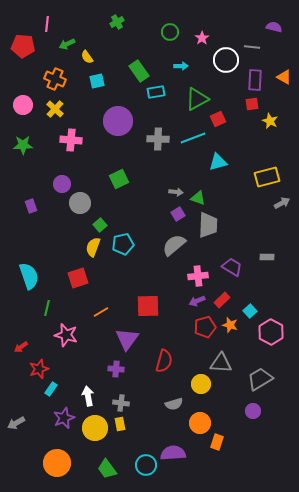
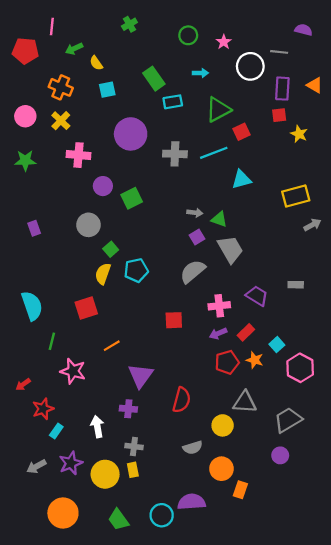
purple circle: (62, 184) -> (103, 186), moved
gray trapezoid: (208, 225) -> (230, 249), turned -32
red square: (148, 306) -> (174, 320), moved, size x0.7
white arrow: (88, 396) -> (97, 427), moved
gray arrow: (16, 423) -> (36, 466), moved

